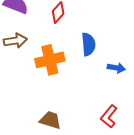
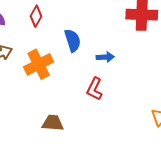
red L-shape: (109, 116) -> (94, 89), moved

